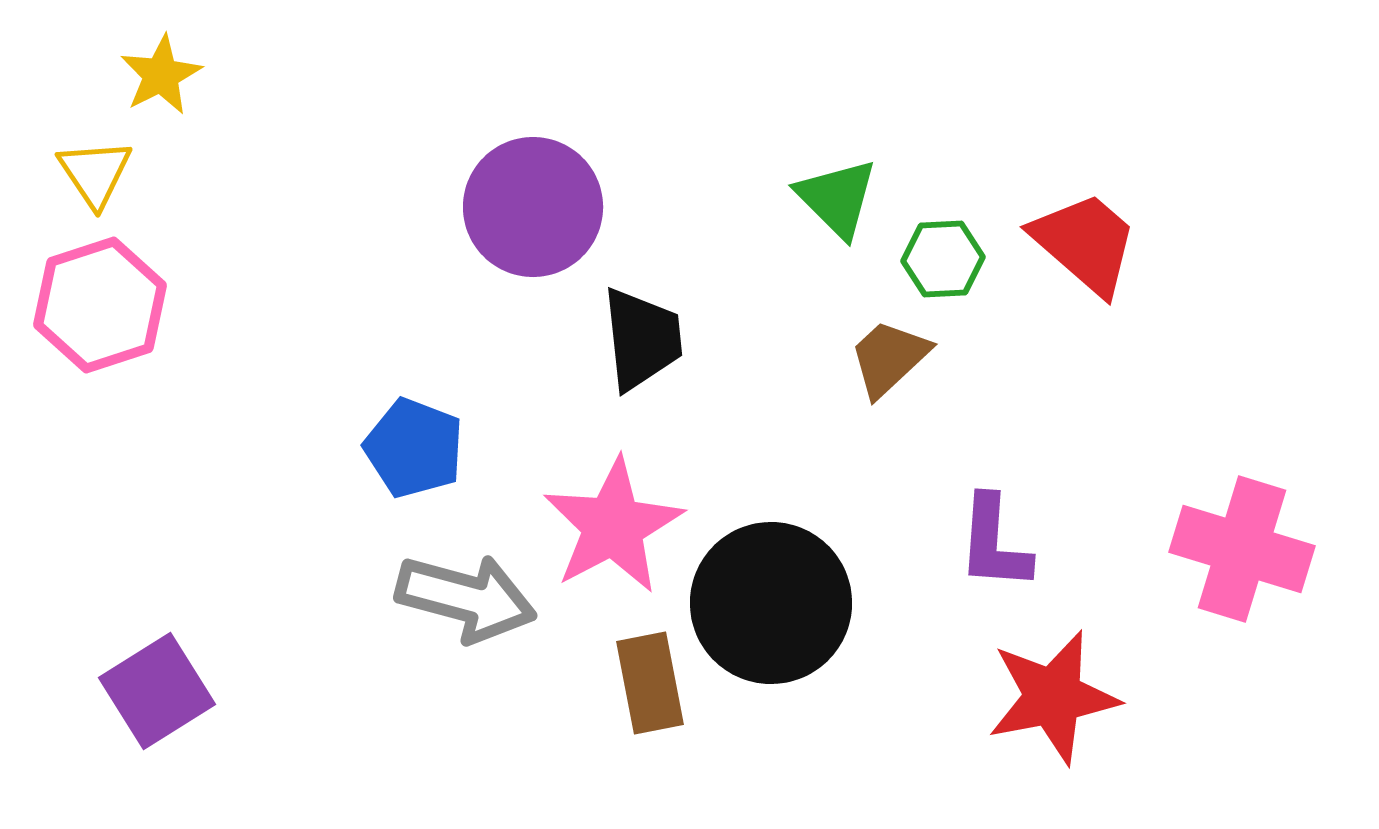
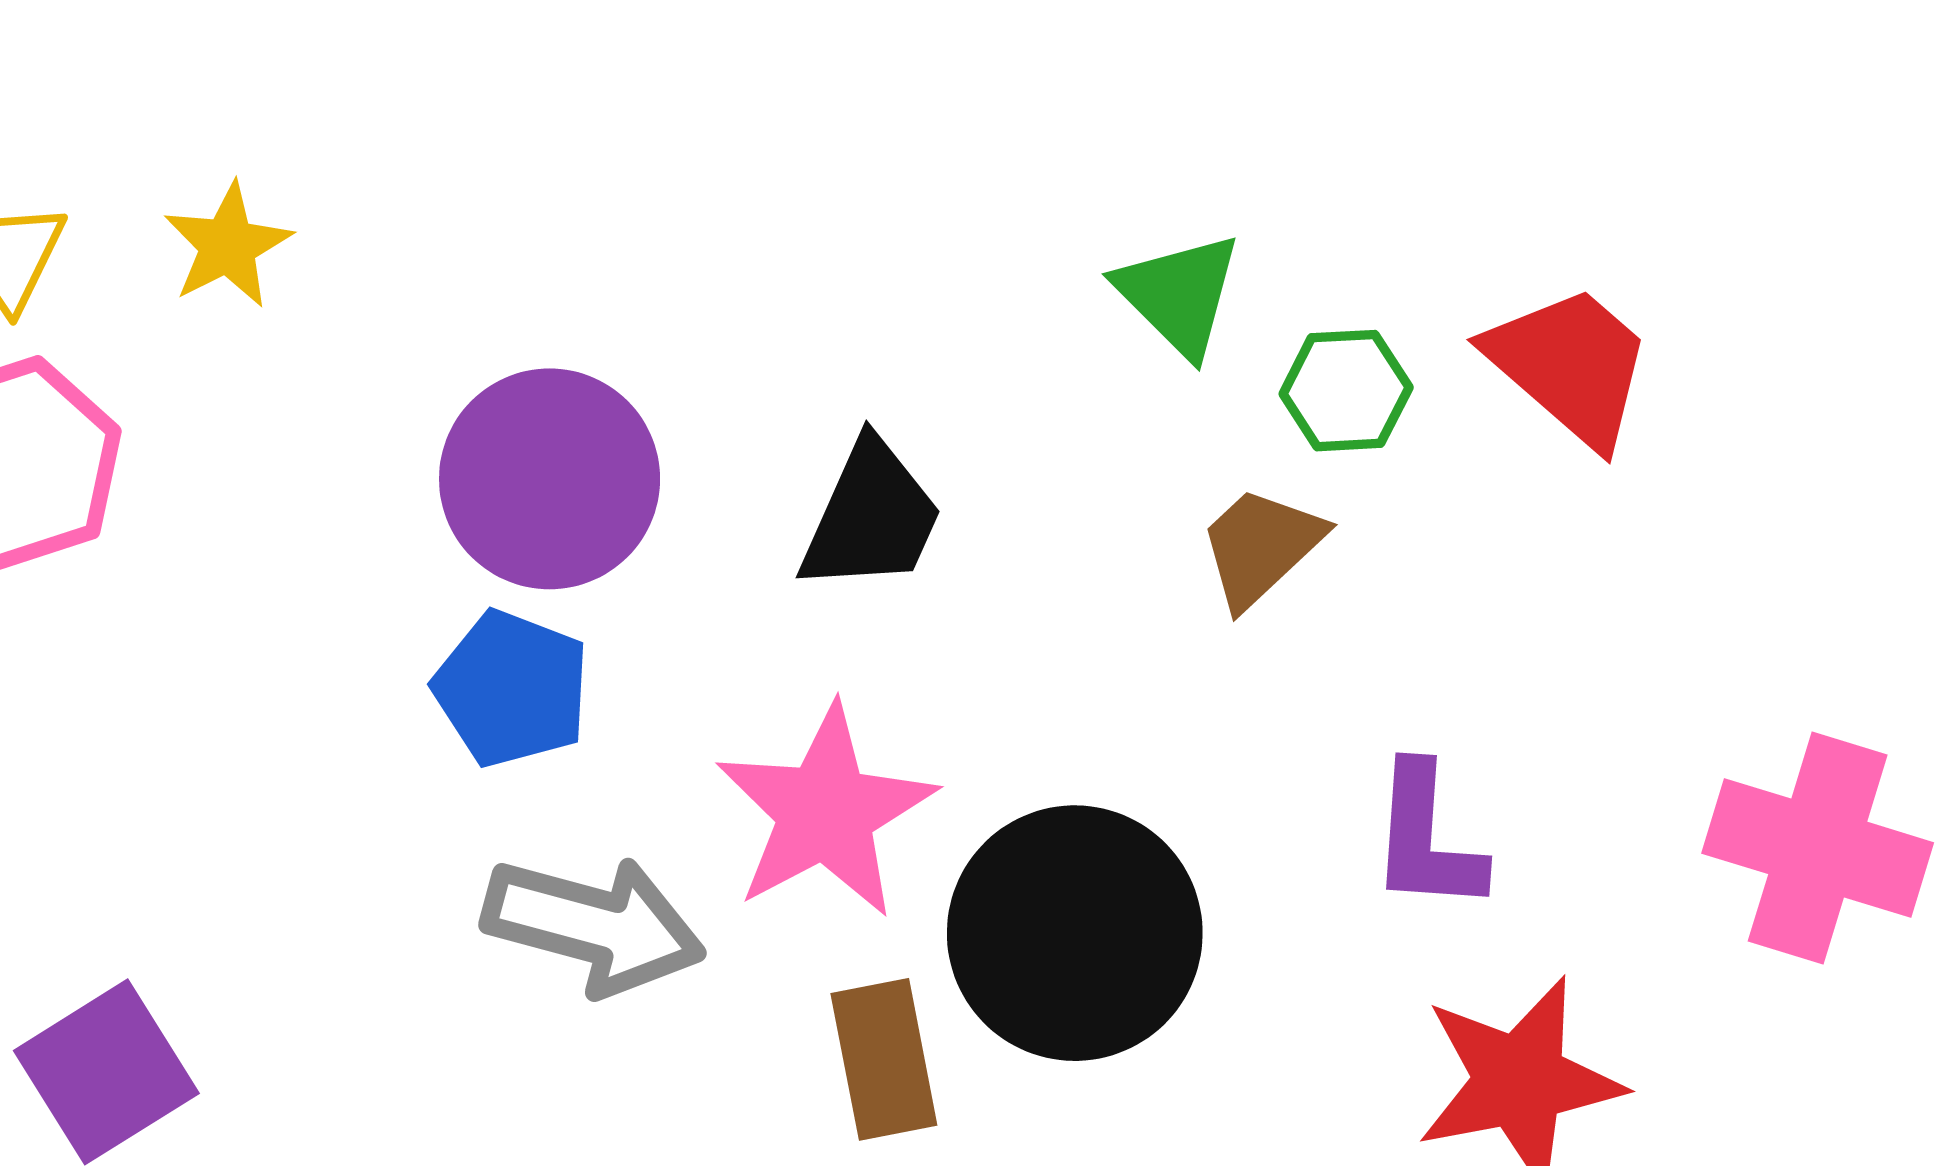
yellow star: (161, 75) -> (228, 245), moved
purple circle: (533, 207) -> (550, 479), moved
black trapezoid: (642, 339) -> (871, 517), turned 30

